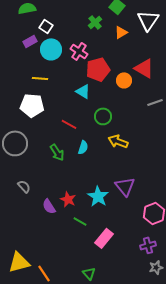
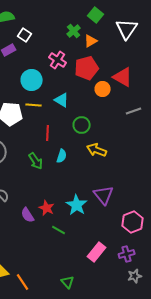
orange triangle: (121, 32) -> (91, 41), moved
cyan circle: (51, 49) -> (32, 80), moved
red pentagon: (98, 69) -> (87, 68), moved
yellow line: (40, 78) -> (34, 105), moved
red line: (69, 124) -> (48, 133), turned 63
pink rectangle: (104, 238) -> (97, 252), moved

